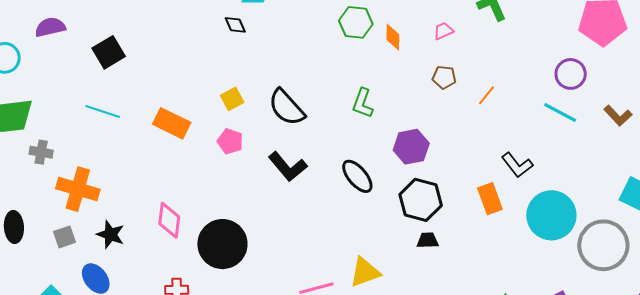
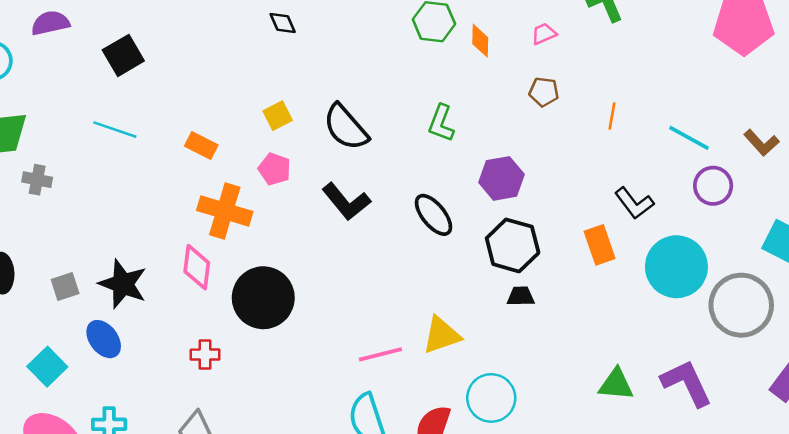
purple circle: (571, 74) -> (713, 186), moved
orange line: (487, 95) -> (612, 116), moved, turned -30
orange rectangle: (172, 123) -> (201, 145), size x0.7
orange cross: (78, 189) -> (225, 211), moved
black star: (111, 234) -> (123, 284), size x1.4

